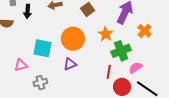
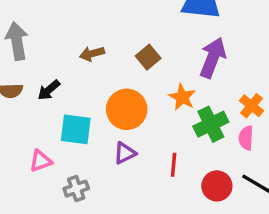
black arrow: (28, 11) -> (49, 90), moved, turned 48
orange cross: (144, 31) -> (252, 106), moved
pink semicircle: (135, 68) -> (246, 138), moved, turned -48
red line: (109, 72) -> (174, 165), moved

